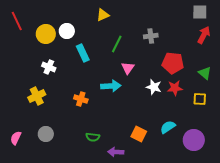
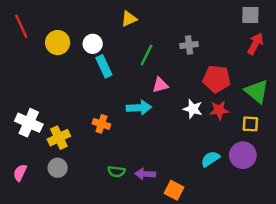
white circle: (67, 31) -> (93, 44), moved
white cross: (49, 67) -> (29, 123), moved, size x1.5
pink triangle: (128, 68) -> (160, 85), turned 40
green triangle: (205, 73) -> (257, 91), size x1.5
yellow cross: (37, 96) -> (59, 138), moved
orange square: (139, 134) -> (174, 190), moved
purple circle: (194, 140) -> (243, 155), moved
purple arrow: (116, 152) -> (145, 174), moved

